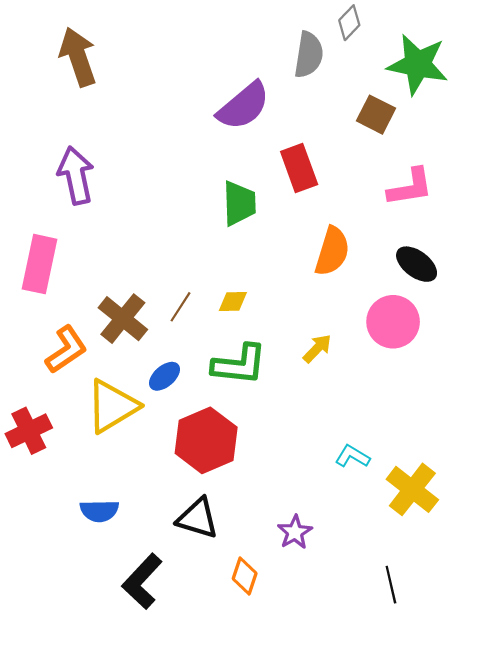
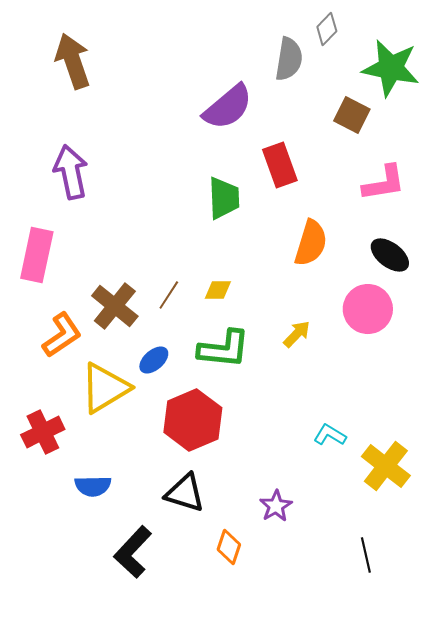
red cross: (29, 431) -> (43, 432), moved

